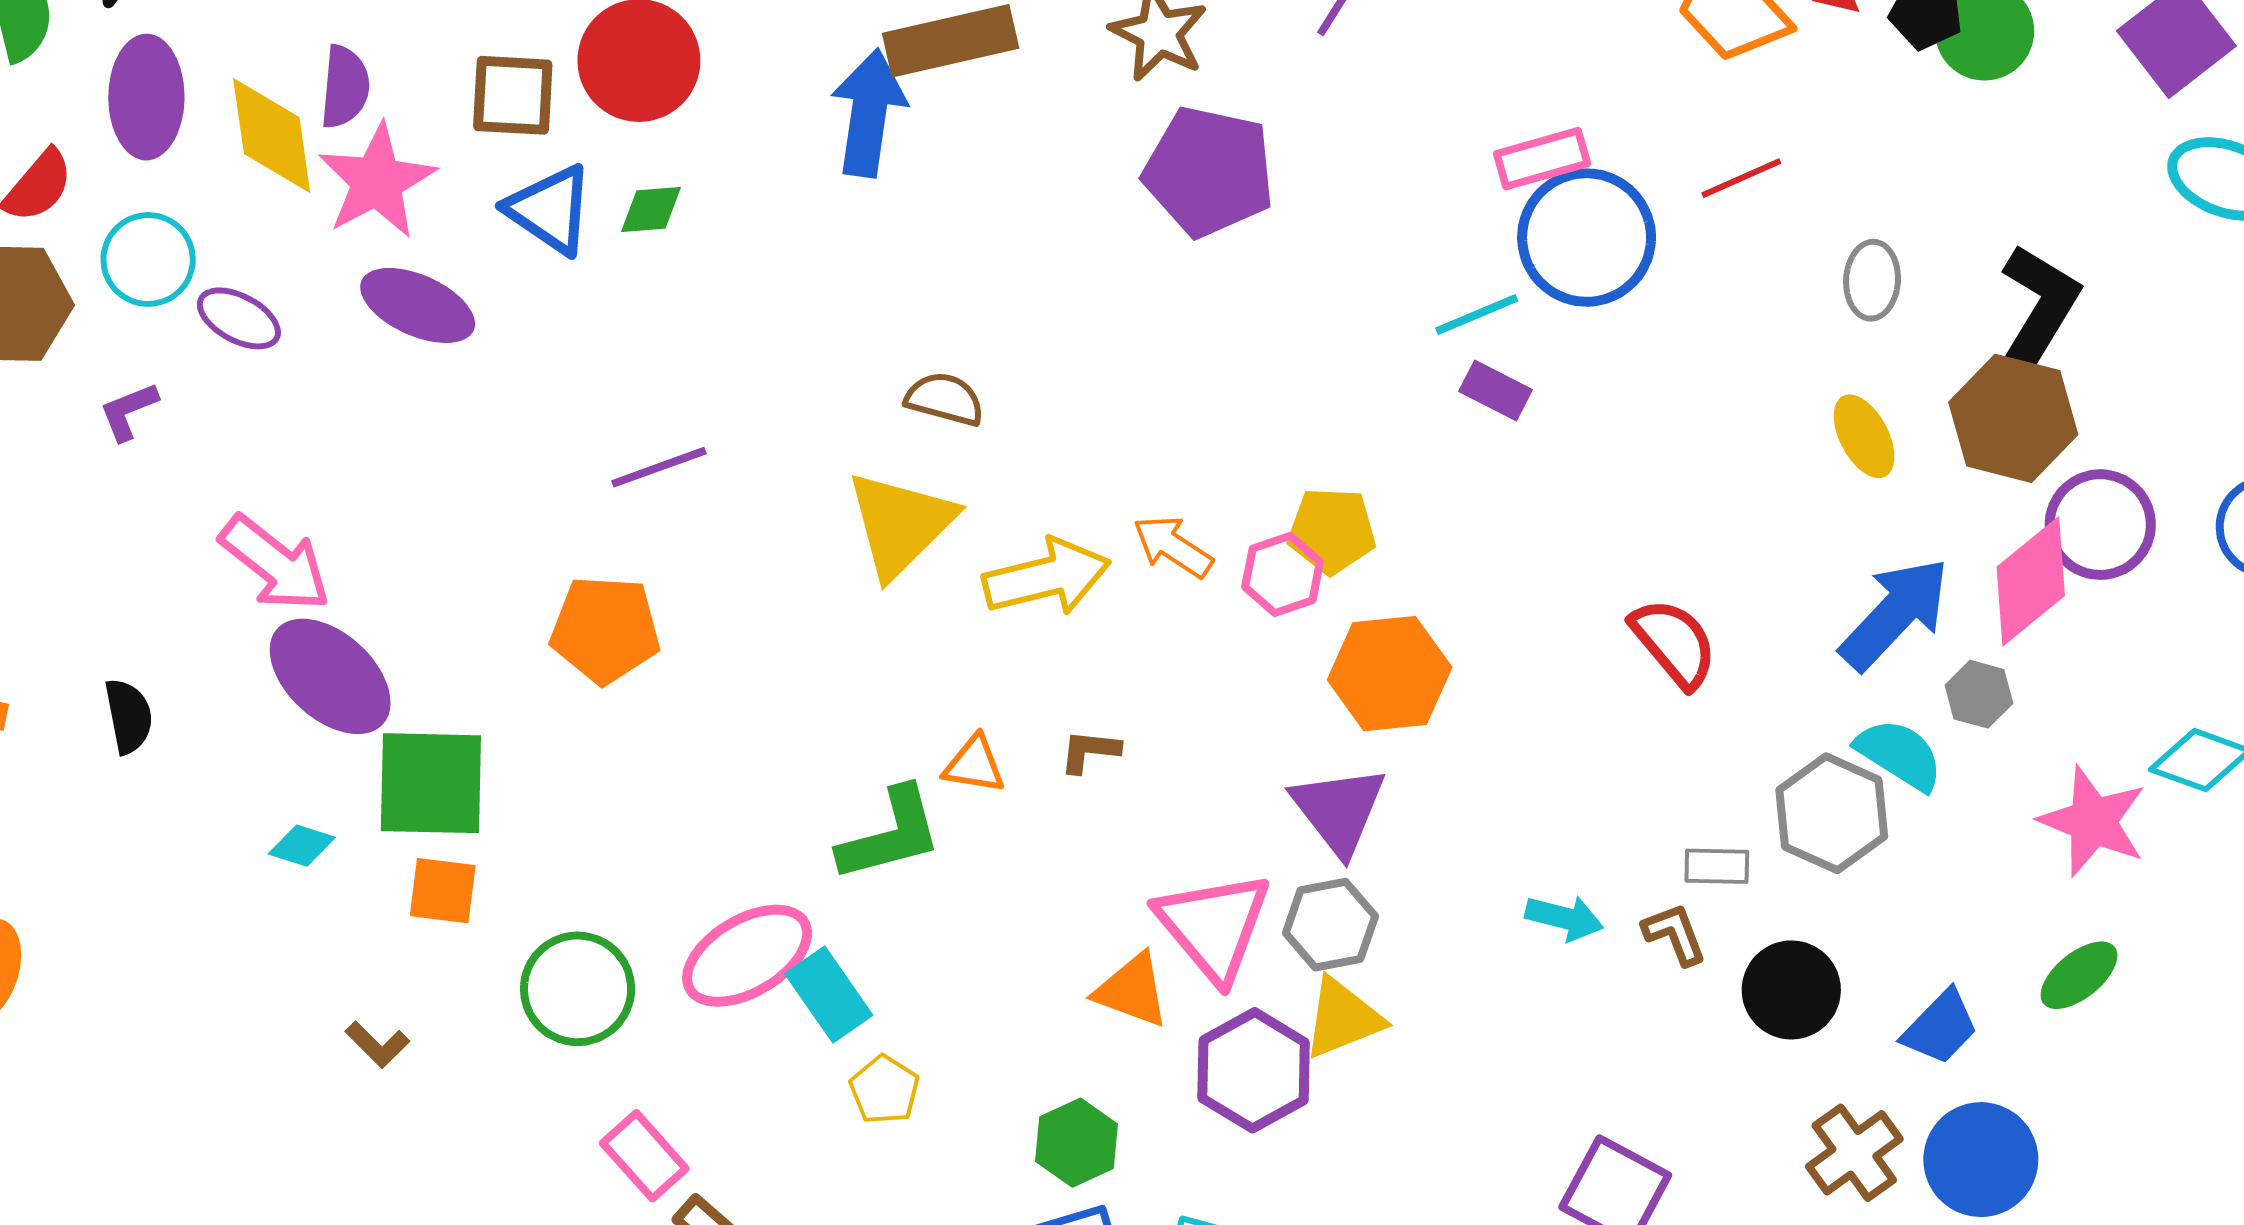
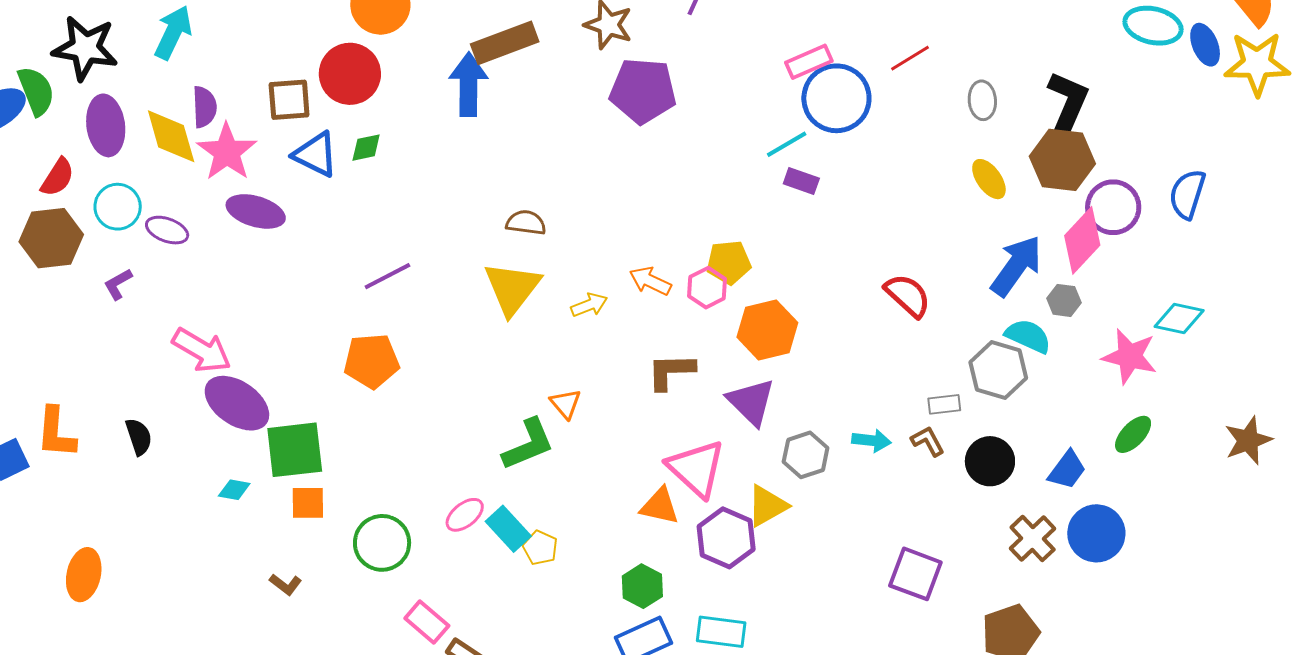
yellow arrow: (1047, 577) -> (589, 305), size x0.6
brown L-shape: (1090, 751) -> (671, 371), moved, size x1.6
orange triangle: (974, 764) -> (566, 404), turned 48
gray hexagon: (1330, 925) -> (806, 455), moved
pink ellipse: (747, 956) -> (465, 515), size x0.6
yellow pentagon: (885, 1090) -> (540, 548), moved

